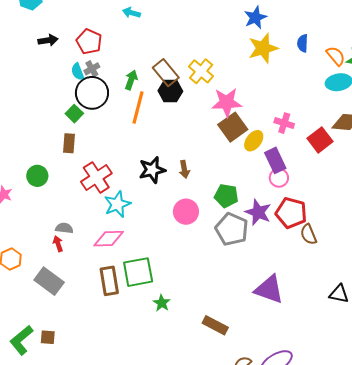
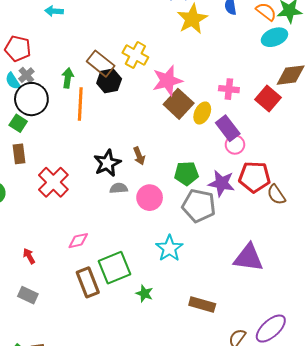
cyan star: (117, 204) -> (169, 248), moved
gray semicircle: (64, 228) -> (119, 188), moved
pink diamond: (109, 239) -> (78, 241), size x0.7
gray rectangle: (49, 281) -> (28, 295), size x0.7

